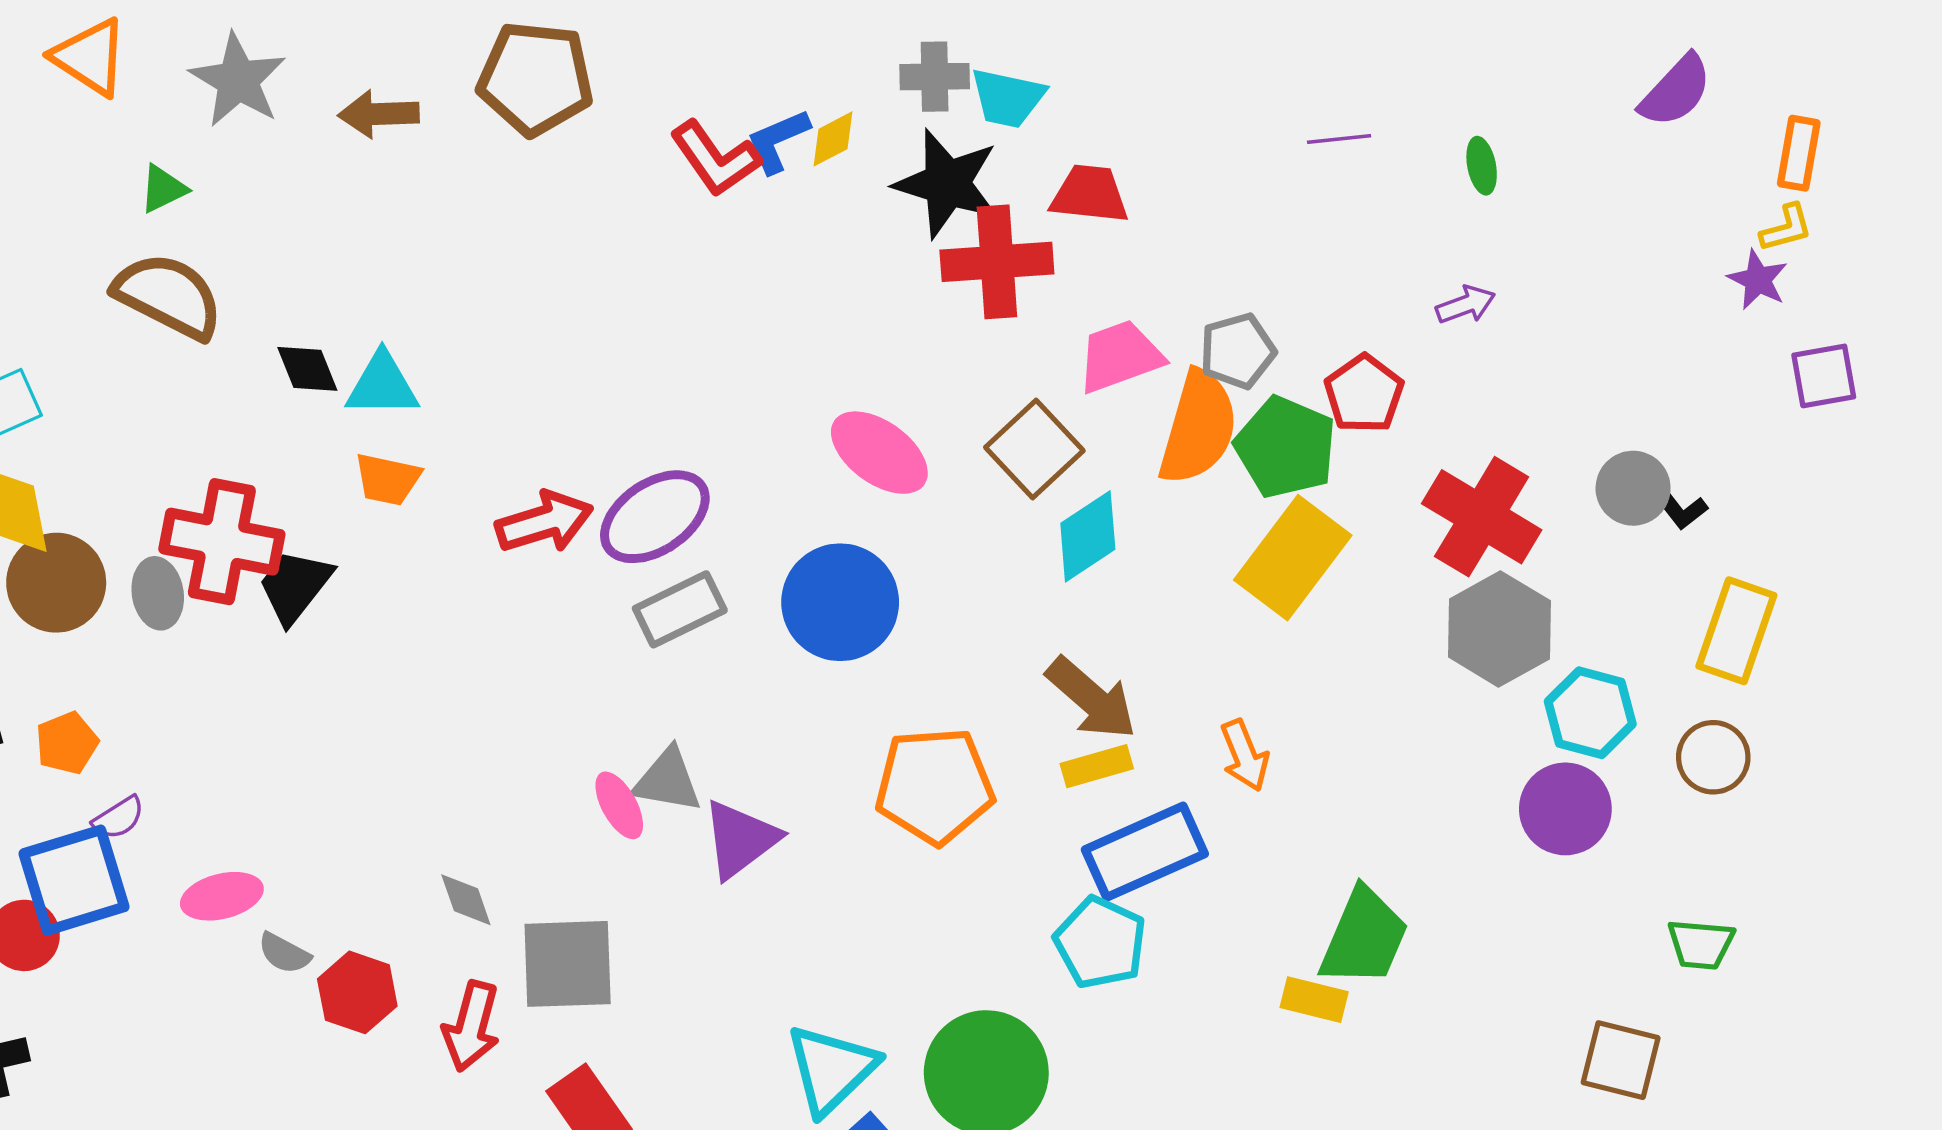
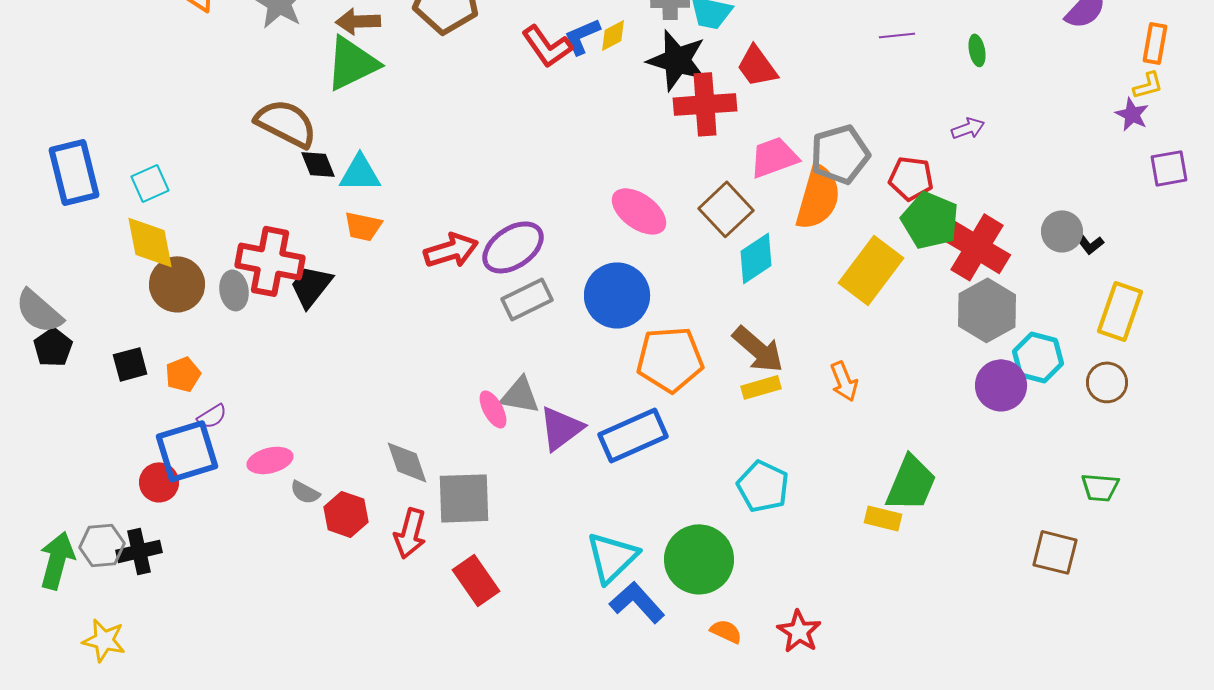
green triangle: (163, 189) -> (352, 63), moved, size x2.0
red trapezoid: (1090, 194) -> (757, 66), turned -132
brown semicircle: (168, 296) -> (286, 123), moved
gray pentagon: (1238, 351) -> (840, 154), size x1.4
red pentagon: (1364, 394) -> (911, 178), turned -30
green pentagon: (1286, 447) -> (930, 220), moved
orange pentagon: (935, 786) -> (670, 359), moved
purple circle: (1565, 809) -> (1001, 385), moved
blue rectangle: (1145, 852) -> (633, 435), moved
gray diamond: (466, 900) -> (407, 462), size x1.4

